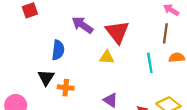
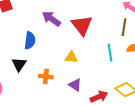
yellow triangle: (107, 57) -> (71, 57), moved
orange cross: (66, 88) -> (46, 77), moved

